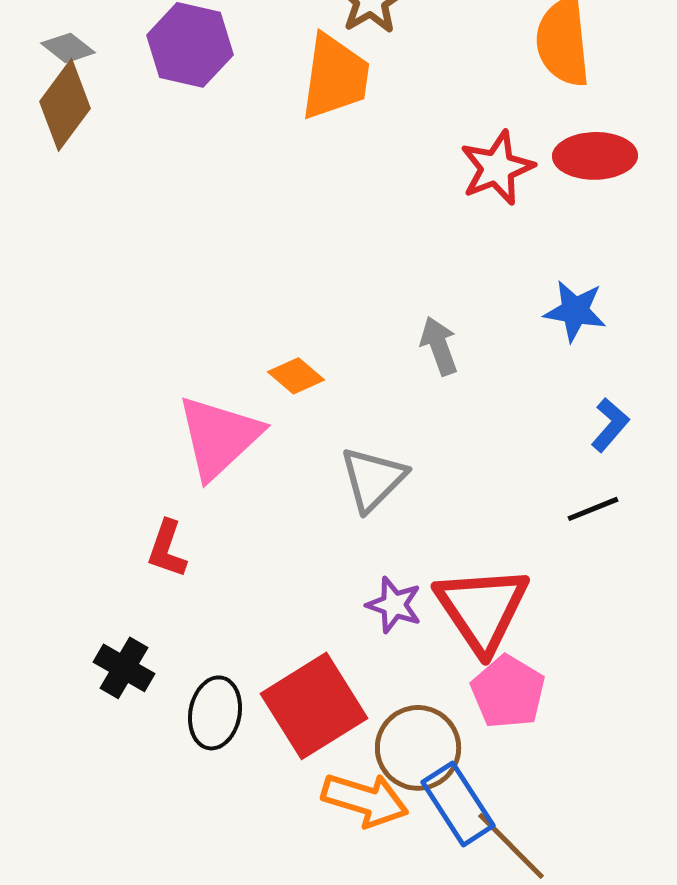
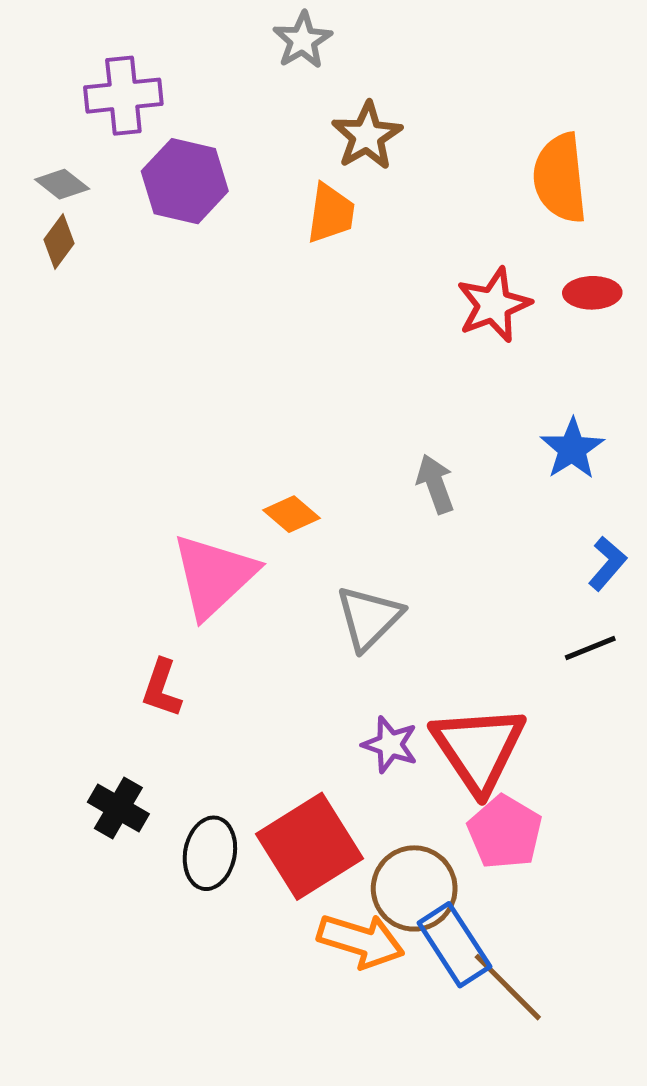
orange trapezoid: (335, 77) -> (331, 213), size x0.7
brown diamond: (65, 105) -> (59, 241), size x0.6
red ellipse: (595, 156) -> (592, 293), size x0.7
blue star: (575, 311) -> (572, 449), turned 30

